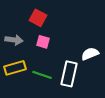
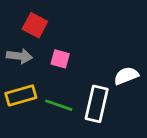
red square: (38, 18) -> (35, 25), moved

